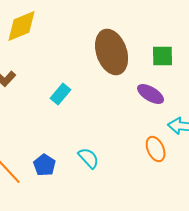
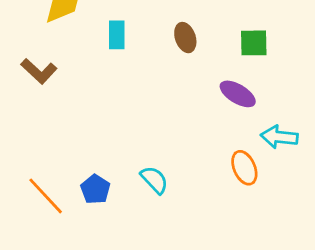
brown ellipse: (112, 52) -> (185, 38), size x0.5
cyan rectangle: (61, 94) -> (117, 35), moved, turned -40

